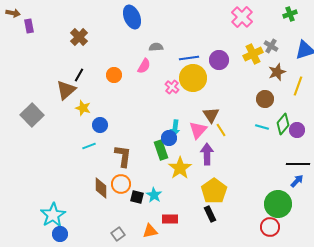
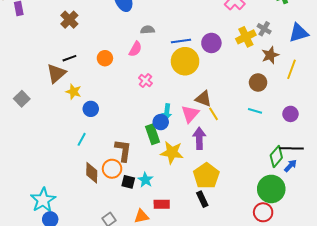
black line: (79, 75) -> (69, 58), turned 40
pink cross: (172, 87) -> (145, 80), moved
gray square: (32, 115) -> (22, 99), size x0.7
brown triangle: (211, 115) -> (203, 99), turned -36
green diamond: (283, 124) -> (276, 157), moved
cyan line: (89, 146) -> (82, 139), moved, turned -40
brown L-shape: (123, 156) -> (123, 150), moved
yellow star: (180, 168) -> (172, 152), turned -30

